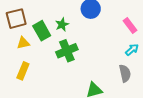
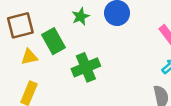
green star: (62, 25) -> (81, 16), moved

